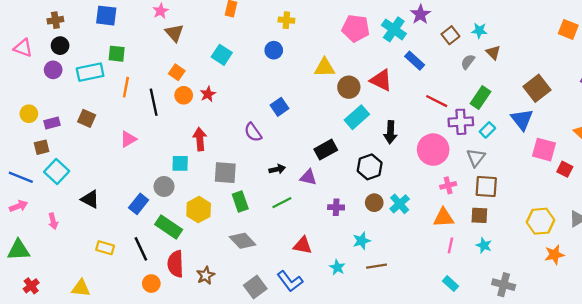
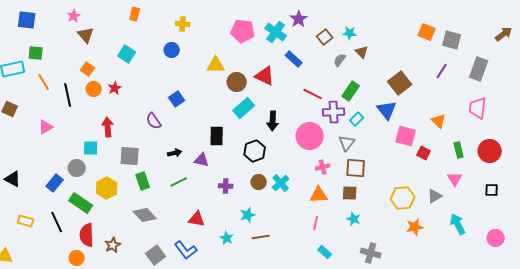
orange line: (126, 87) -> (44, 82), turned -42
black rectangle: (326, 150) -> (217, 136), turned -60
pink line: (450, 245) -> (316, 223), moved
orange circle: (151, 284) -> (77, 258), moved

